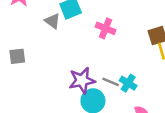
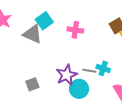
gray triangle: (52, 21) -> (33, 34), size x1.5
gray square: (17, 56) -> (32, 84), moved

